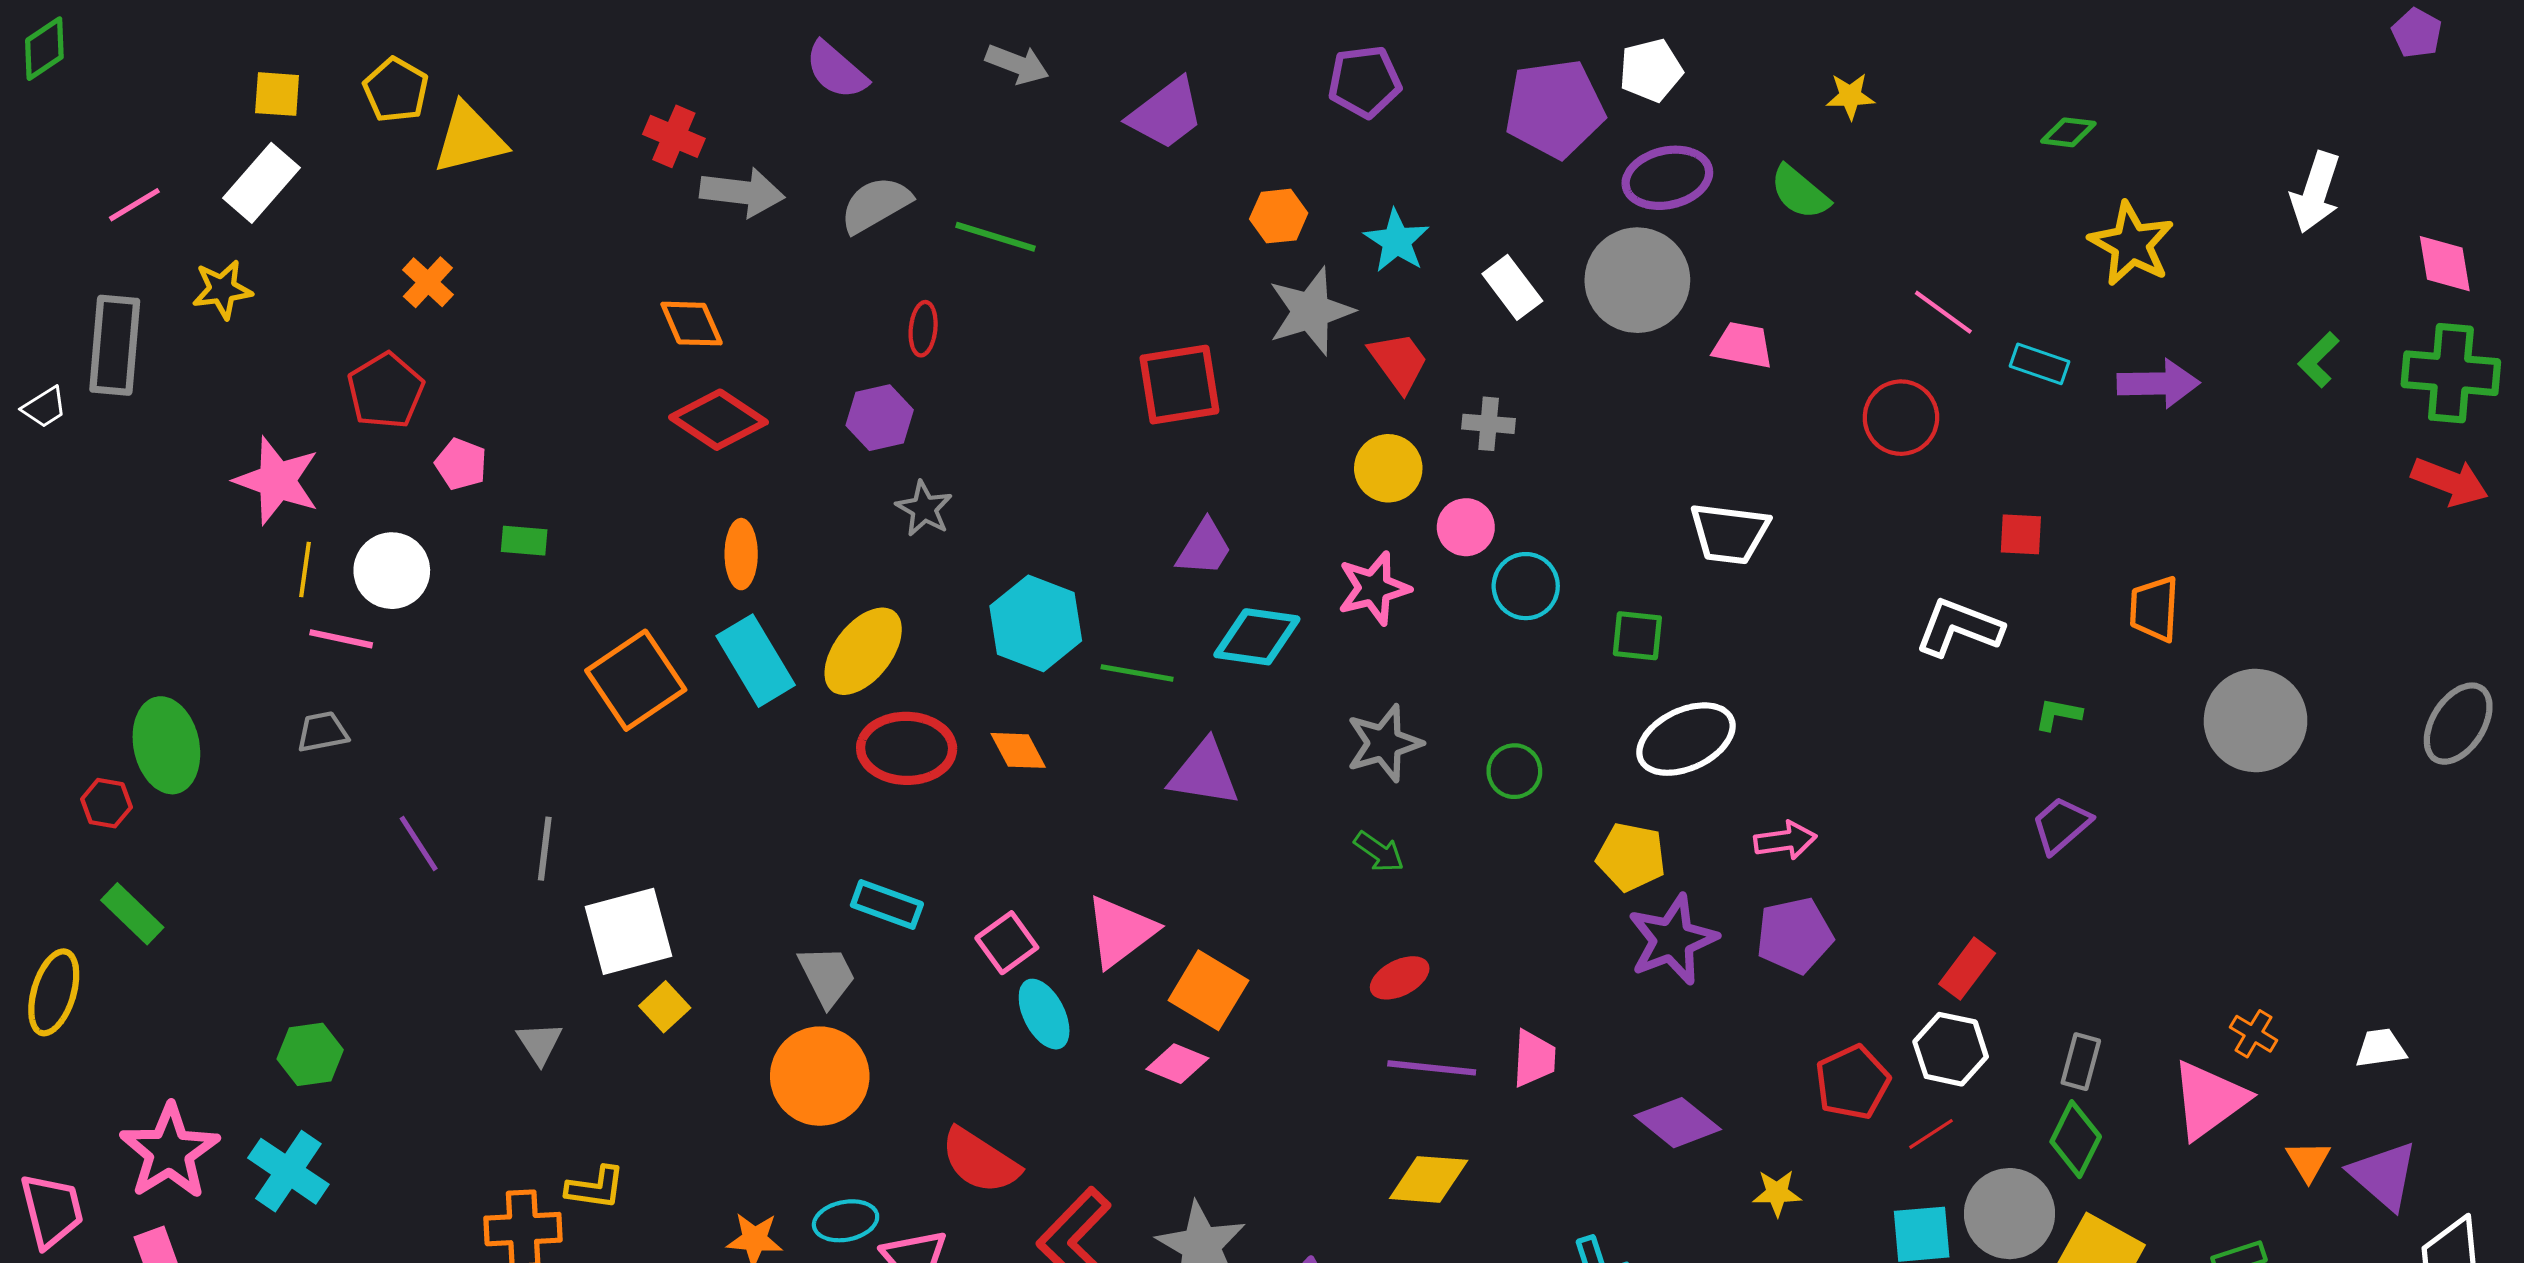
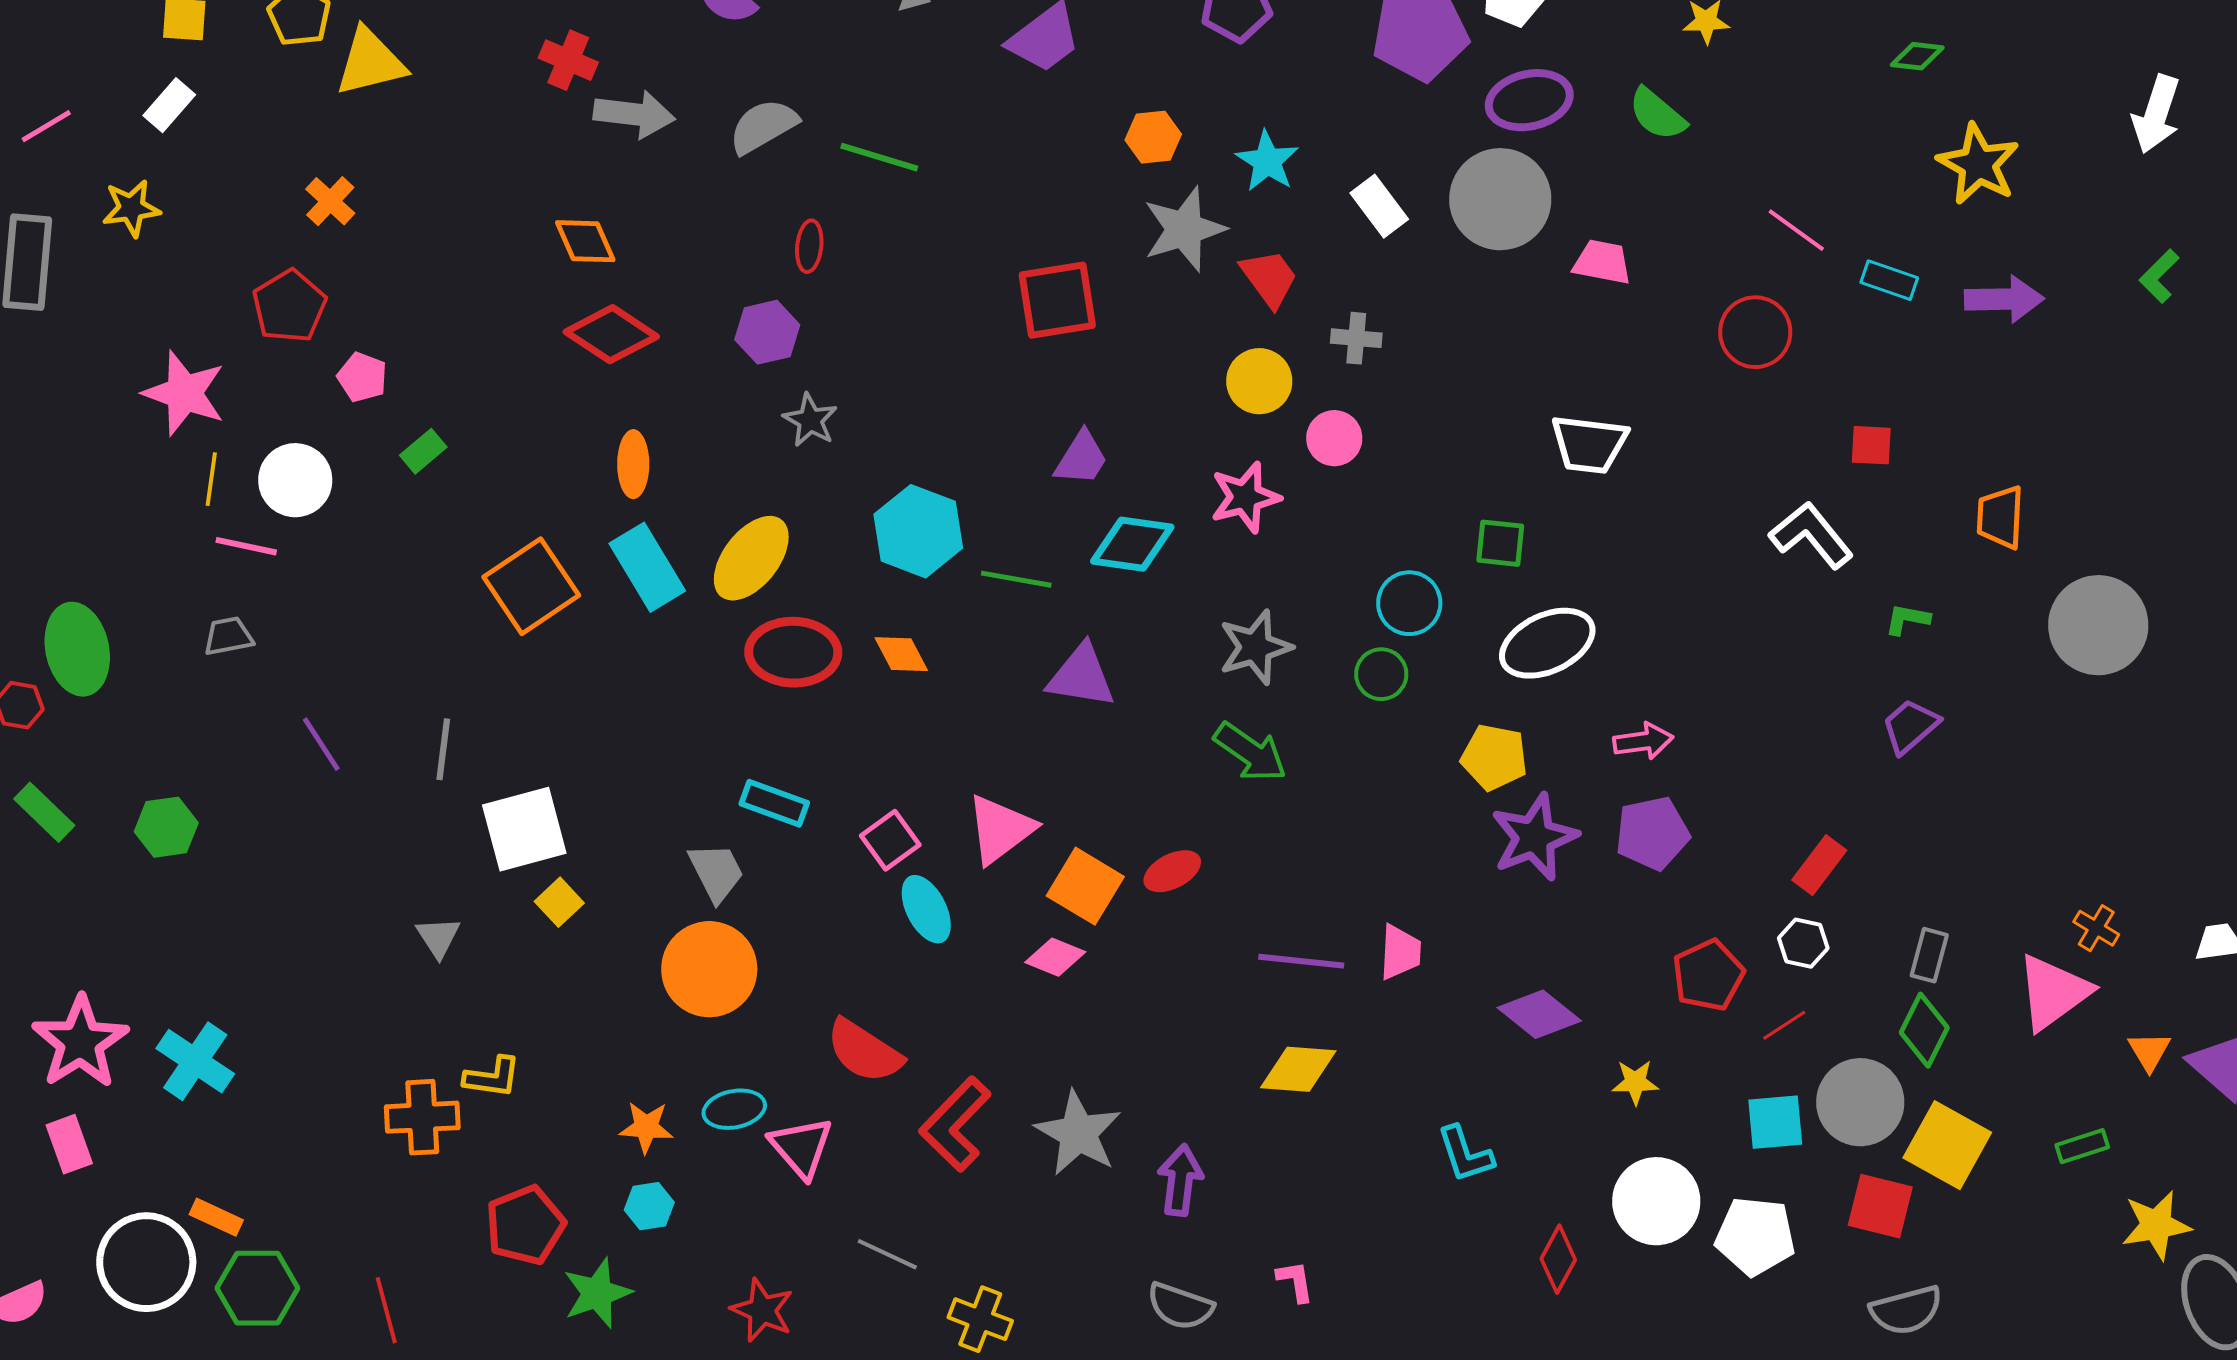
white rectangle: (262, 183) -> (169, 105), size x0.7
green rectangle: (524, 541) -> (423, 451), turned -45
cyan circle: (1526, 586) -> (1409, 603), moved
white L-shape: (1959, 627) -> (1811, 535), turned 30
green arrow: (1379, 852) -> (1250, 752), size x1.5
red ellipse: (1400, 978) -> (1172, 871), moved
white hexagon: (1951, 1049) -> (1803, 943), size x0.7
green hexagon: (310, 1054) -> (166, 827), moved

